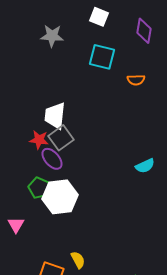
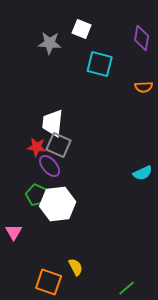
white square: (99, 17) -> (82, 29), moved
orange semicircle: (136, 80) -> (144, 87), moved
gray square: (61, 138) -> (59, 145), turned -30

